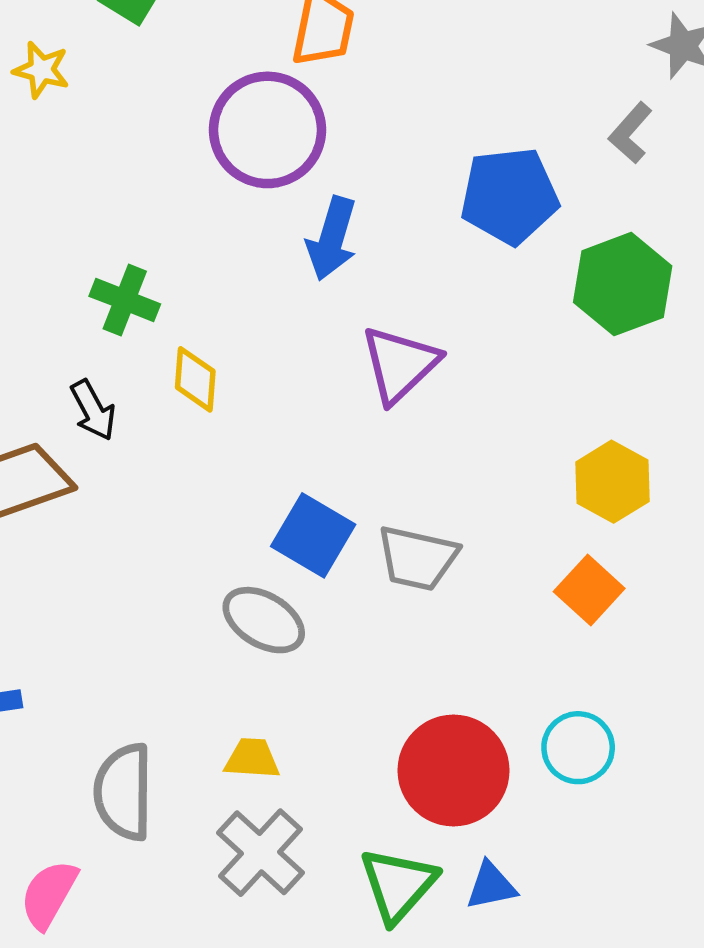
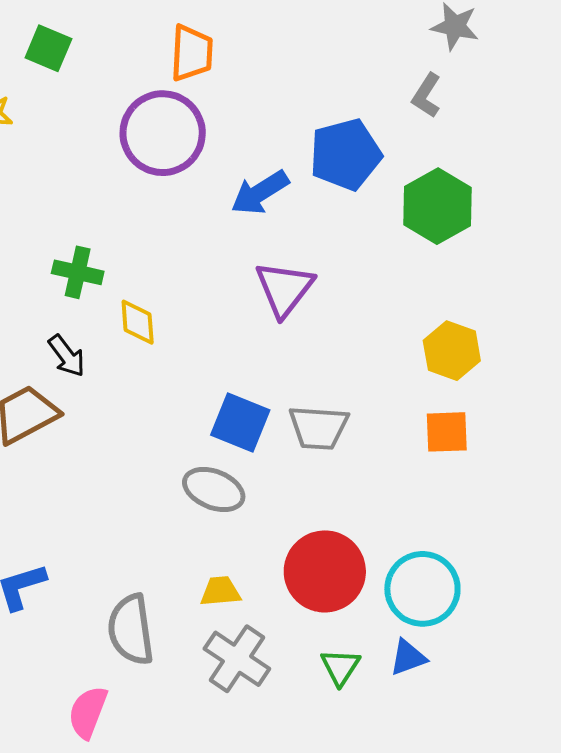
blue arrow: (332, 239) -> (260, 193), moved, turned 50
orange square: (589, 590) -> (447, 432), turned -36
cyan circle: (578, 748) -> (422, 589), moved, size x1.4
red circle: (454, 771) -> (325, 571), moved
green triangle: (398, 885) -> (340, 667), size x0.7

